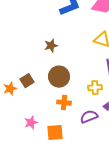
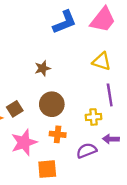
pink star: (31, 123) -> (24, 142), moved, size x1.6

